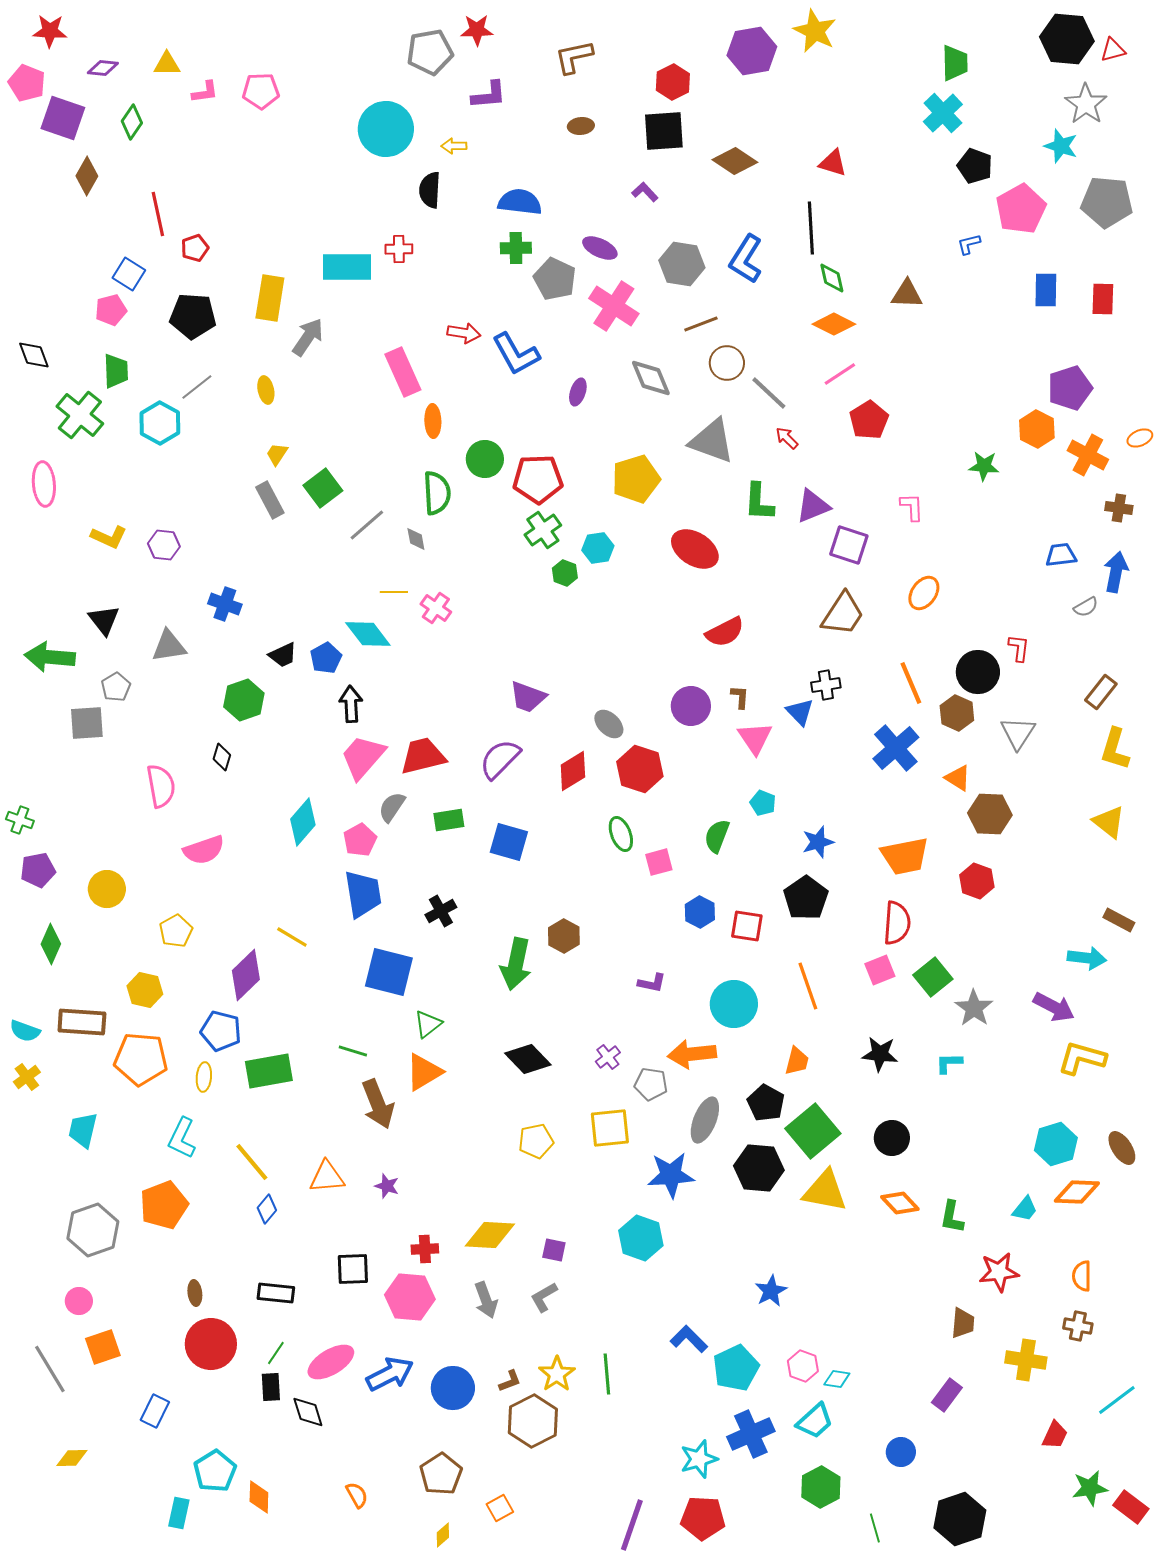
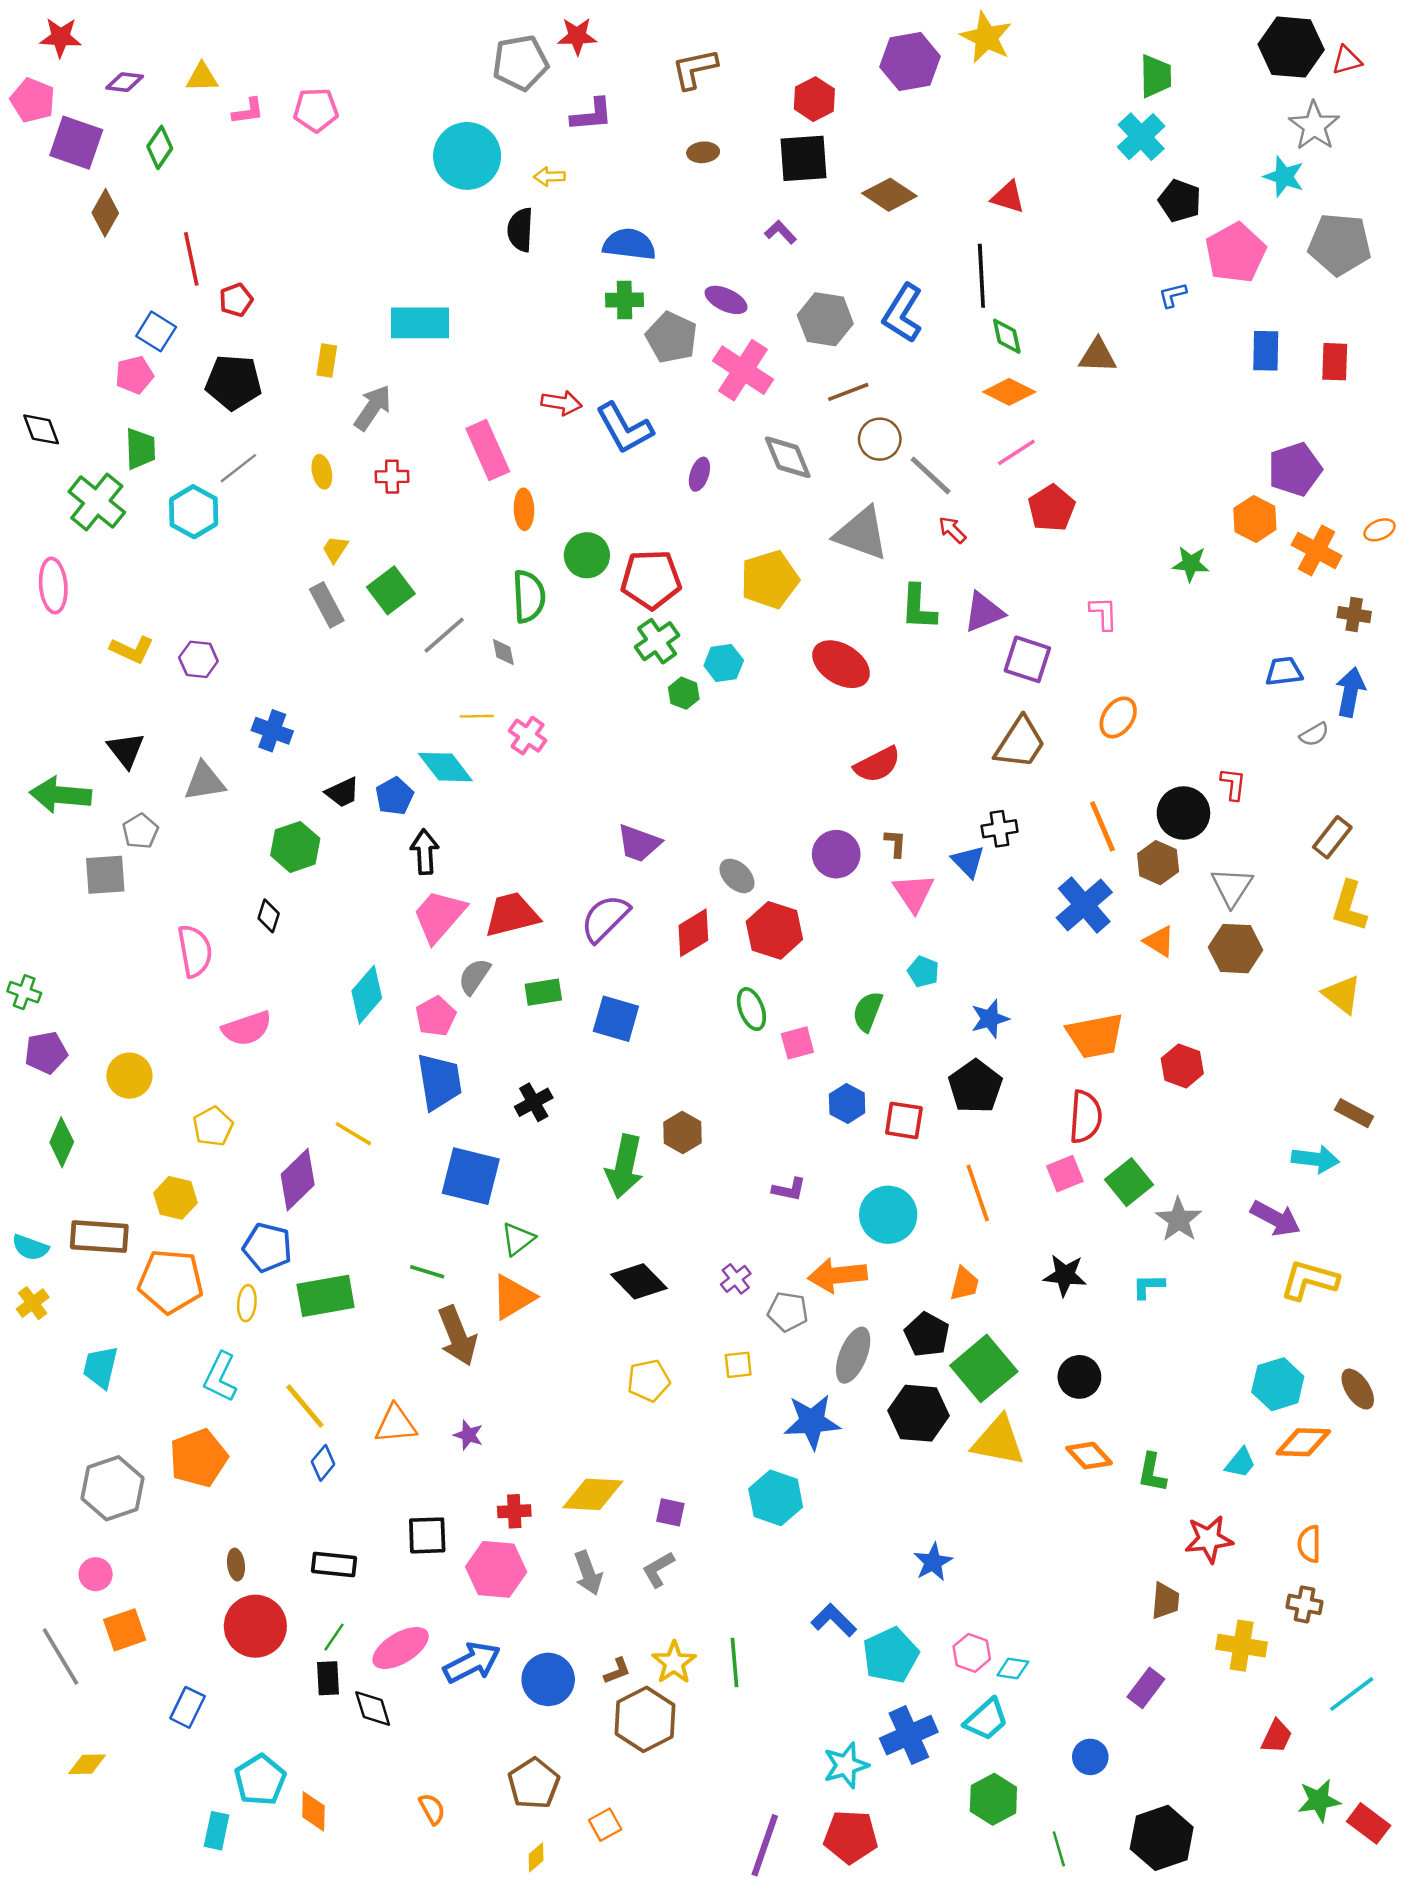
red cross: (399, 249) -> (392, 477), moved
yellow rectangle: (270, 298) -> (327, 360), size x0.6
brown hexagon: (990, 814) -> (1236, 949), moved
yellow square: (610, 1128) -> (738, 1365), size x0.6

